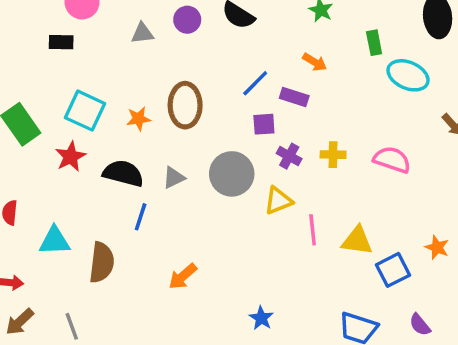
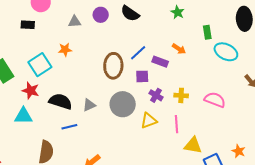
orange arrow: (315, 62) -> (179, 49), moved
brown ellipse: (185, 105) -> (113, 66), moved
cyan square: (85, 111) -> (40, 65), turned 30
orange star: (138, 119) -> (65, 50), moved
red star: (71, 157) -> (31, 91), turned -30
blue line: (141, 217) -> (69, 127), turned 56
pink line: (313, 230) -> (177, 124), moved
cyan triangle: (55, 241) -> (23, 116), moved

